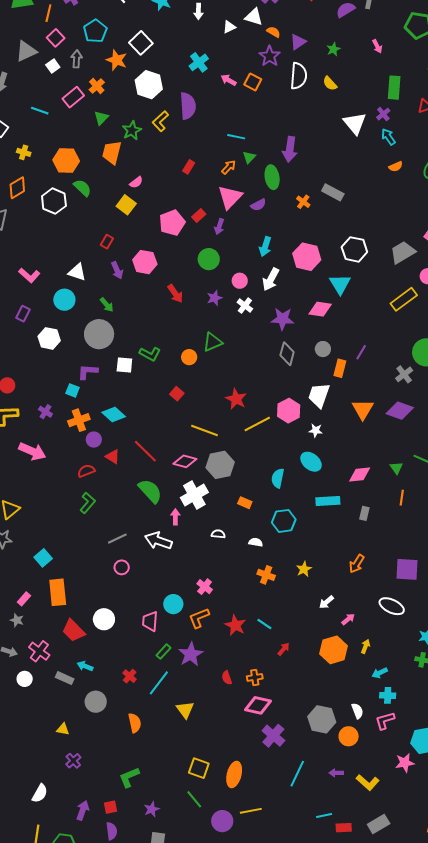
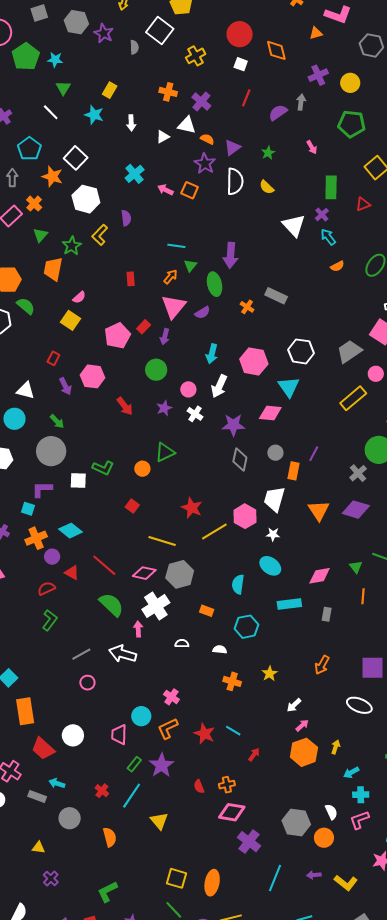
purple semicircle: (188, 106) -> (126, 218), size x0.6
red rectangle: (189, 167) -> (131, 279), turned -32
pink arrow: (348, 619) -> (302, 725), moved

